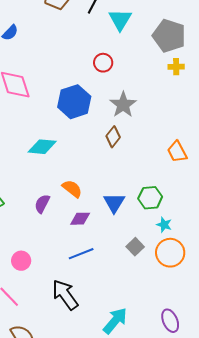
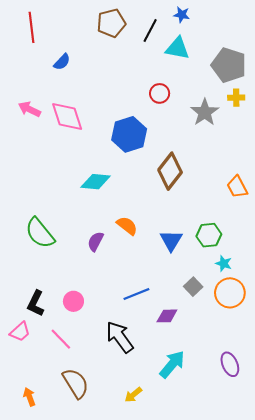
cyan triangle: (120, 20) -> (177, 48), turned -50
gray star: (123, 105) -> (205, 112), moved
brown diamond: (113, 137) -> (170, 171), size x1.6
purple diamond: (80, 219) -> (167, 316), moved

